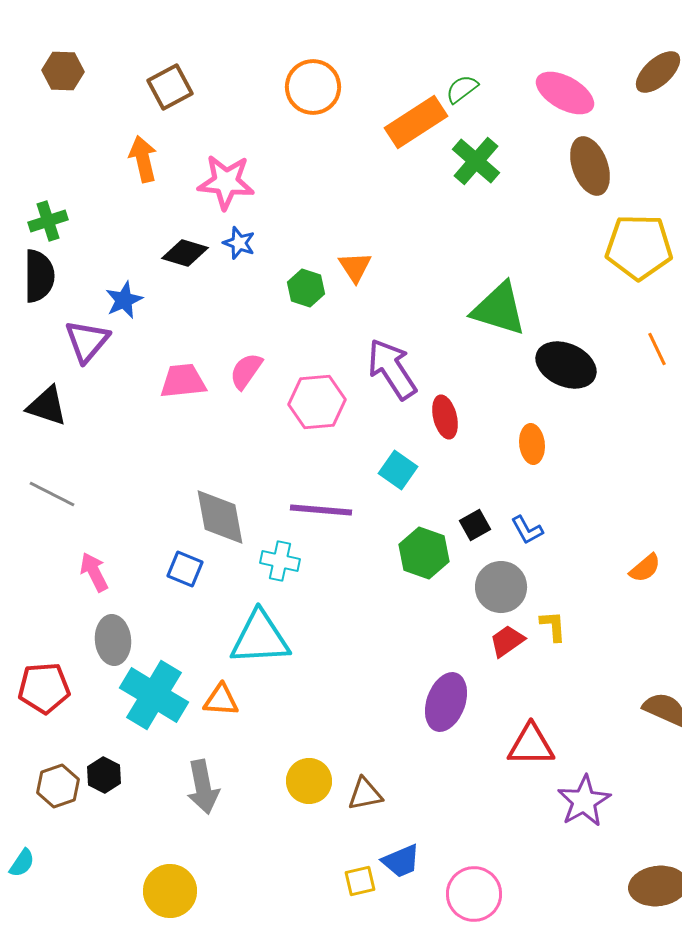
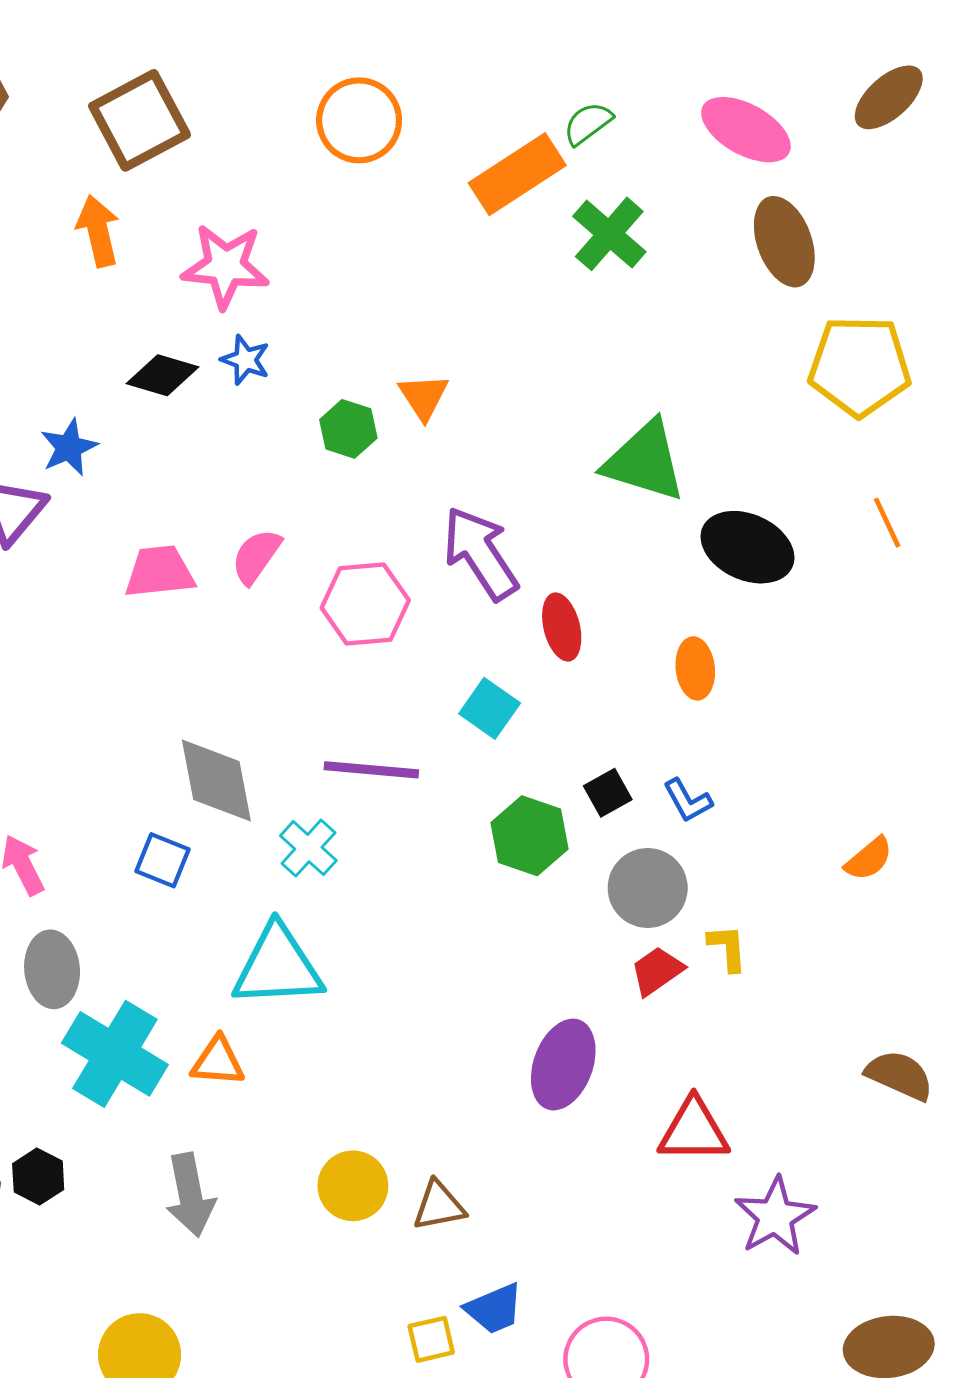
brown square: (170, 87) -> (140, 120), size x1.4
cyan cross: (280, 561) -> (308, 848), turned 30

